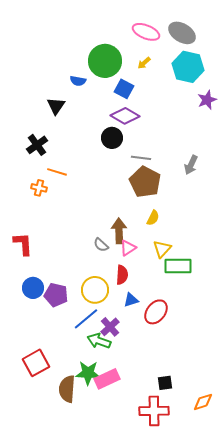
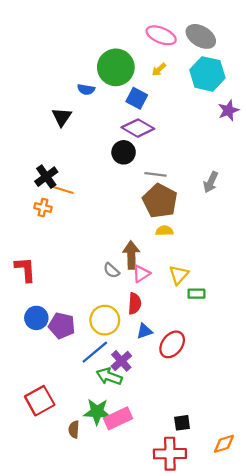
black cross: (37, 145) -> (46, 177), moved
yellow semicircle: (153, 218) -> (164, 231), moved, turned -119
green rectangle: (178, 266) -> (196, 294), size x0.6
brown semicircle: (67, 389) -> (74, 429), size x0.6

